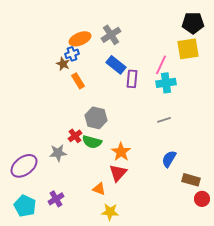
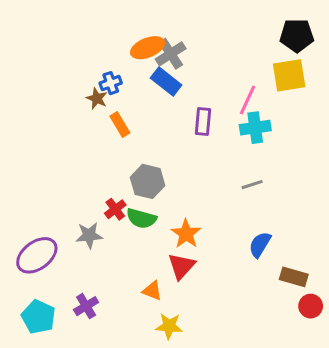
orange ellipse: (80, 39) -> (148, 48), moved
blue rectangle: (116, 65) -> (166, 82), moved

